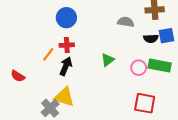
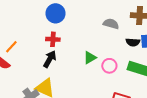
orange line: (48, 54) -> (11, 47), moved
pink circle: (139, 68) -> (109, 66), moved

